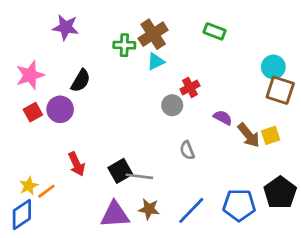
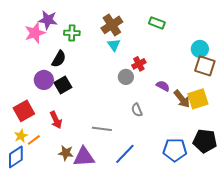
green cross: (124, 45) -> (72, 33), moved
cyan triangle: (156, 61) -> (114, 45), turned -40
pink star: (30, 75) -> (35, 33), moved
red square: (33, 112) -> (24, 111), moved, size x1.5
yellow square: (271, 135) -> (198, 99), size x1.5
black square: (120, 171) -> (63, 85), moved
black pentagon: (280, 193) -> (205, 141), turned -30
brown star: (149, 209) -> (66, 153), moved
blue line: (191, 210) -> (125, 154), moved

